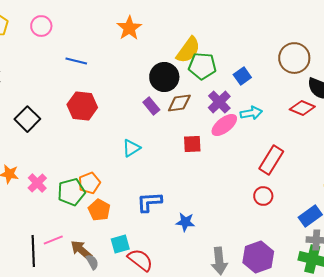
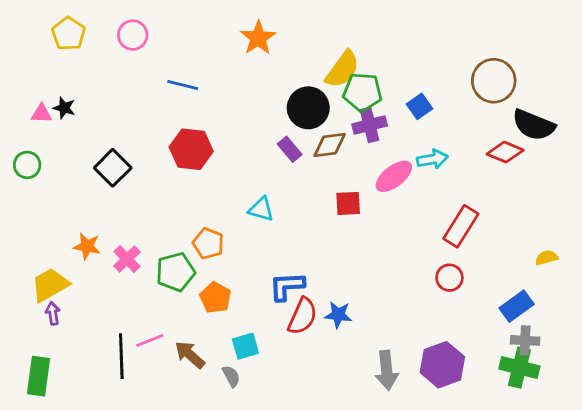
purple cross: (219, 102) -> (370, 125), moved, turned 30
cyan triangle: (131, 148) -> (261, 209), turned 48
orange pentagon: (89, 183) -> (208, 243), moved, turned -30
red semicircle: (140, 260) -> (303, 316), moved, turned 76
gray semicircle: (92, 262) -> (231, 376), moved

